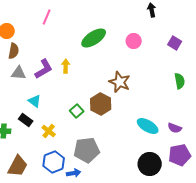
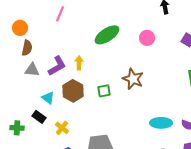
brown hexagon: (101, 104) -> (73, 91), moved
green square: (77, 111) -> (104, 91), moved, turned 32
cyan ellipse: (148, 126) -> (161, 123), turned -30

